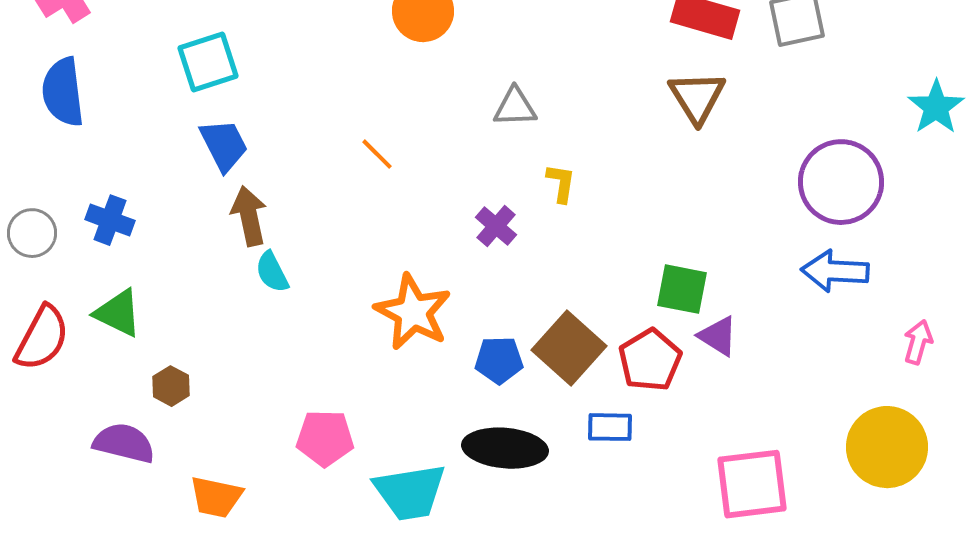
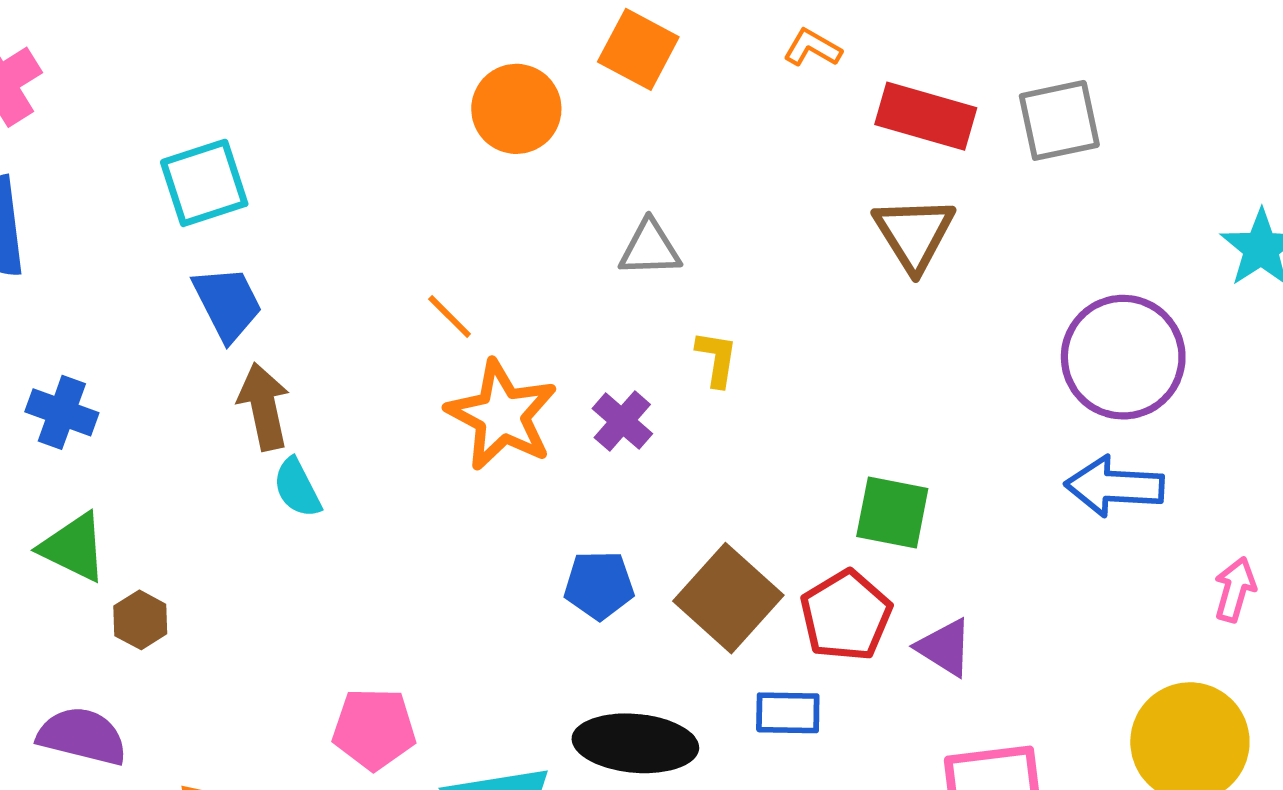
orange star: (413, 312) -> (502, 415), moved
purple triangle: (718, 336) -> (945, 647), moved
blue pentagon: (499, 360) -> (599, 585), moved
brown hexagon: (171, 386) -> (140, 620), moved

